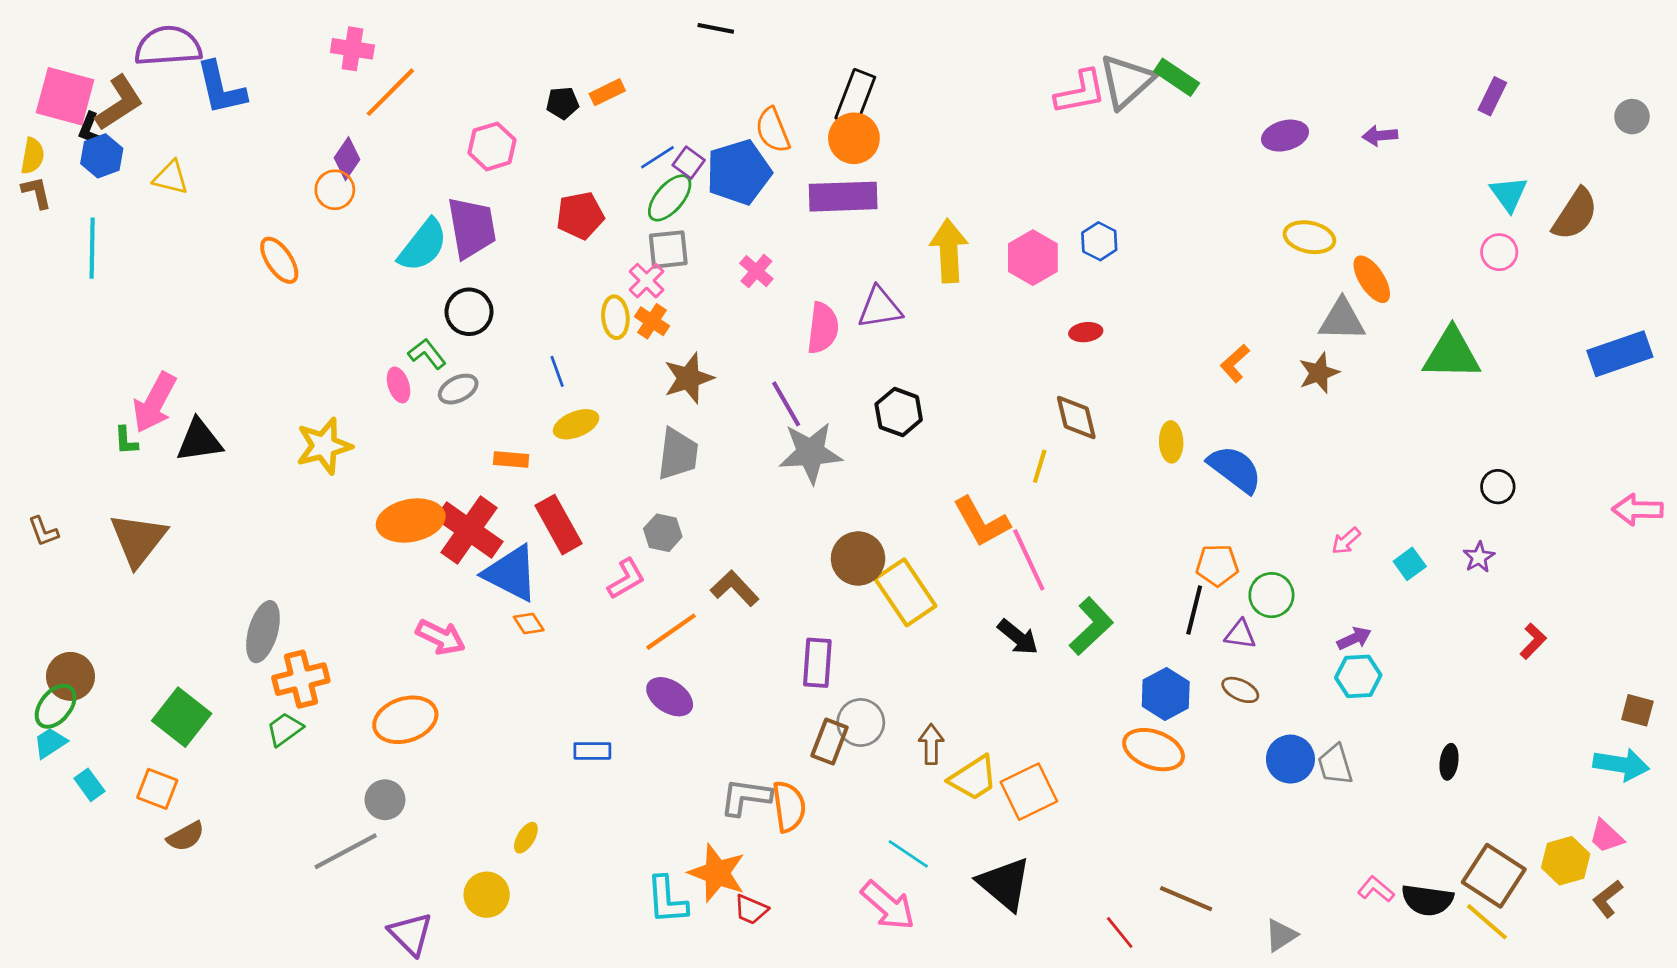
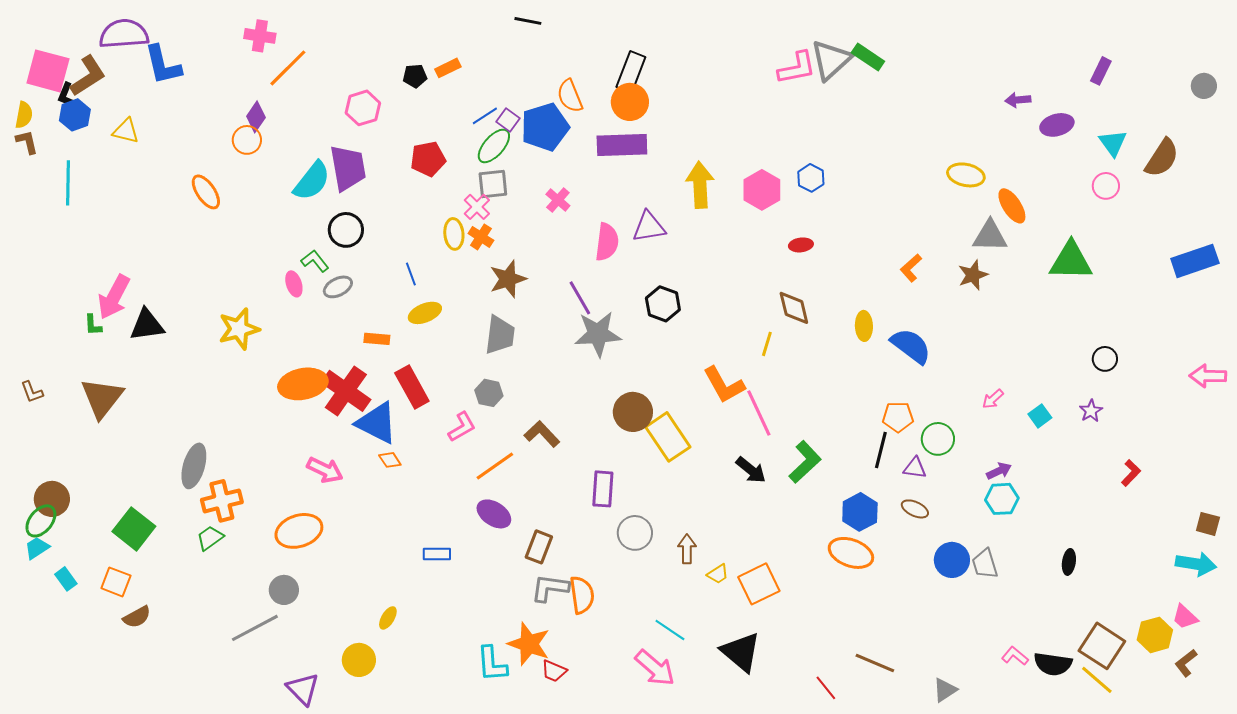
purple ellipse: (1285, 136) -> (1057, 125), moved
brown rectangle: (830, 741) -> (539, 547), moved
yellow trapezoid: (973, 778) -> (718, 574), size x0.6

